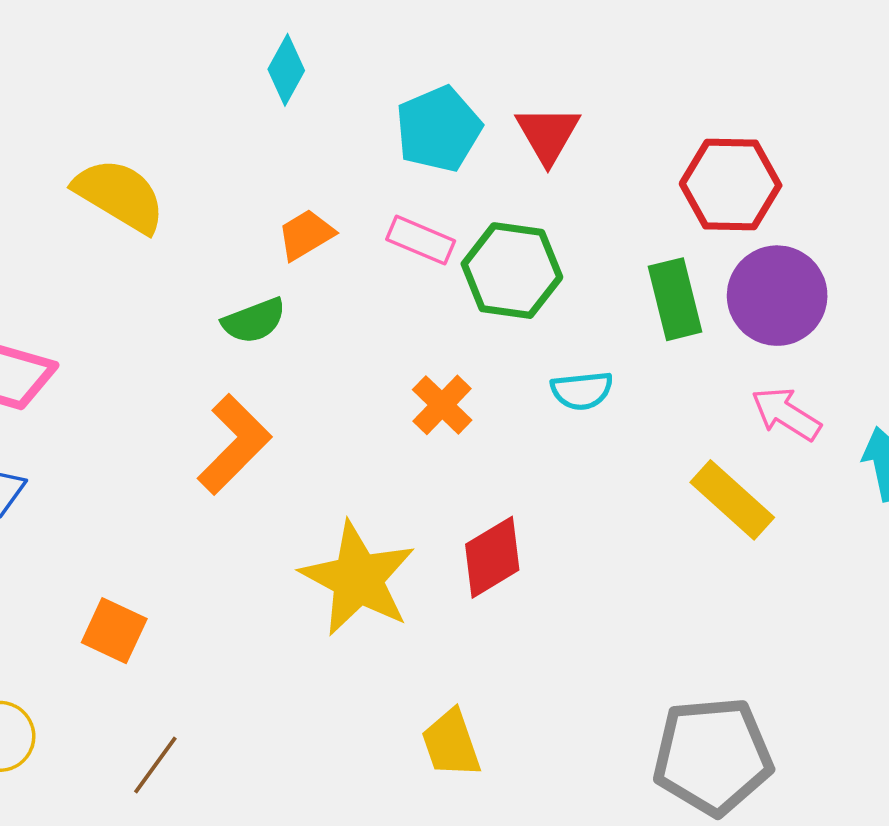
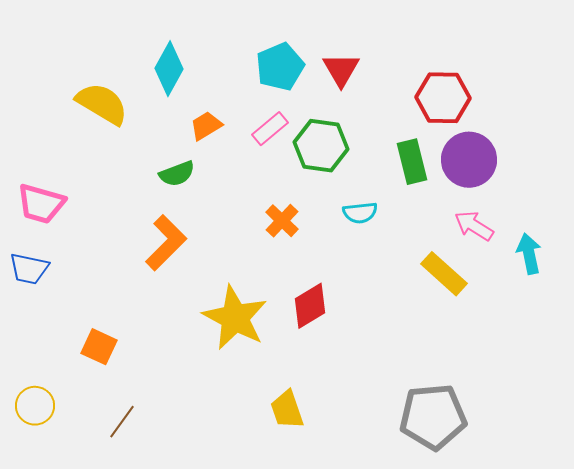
cyan diamond: (286, 70) -> (169, 69), moved, size x1.4
pink rectangle: (421, 240) -> (270, 129), turned -63

